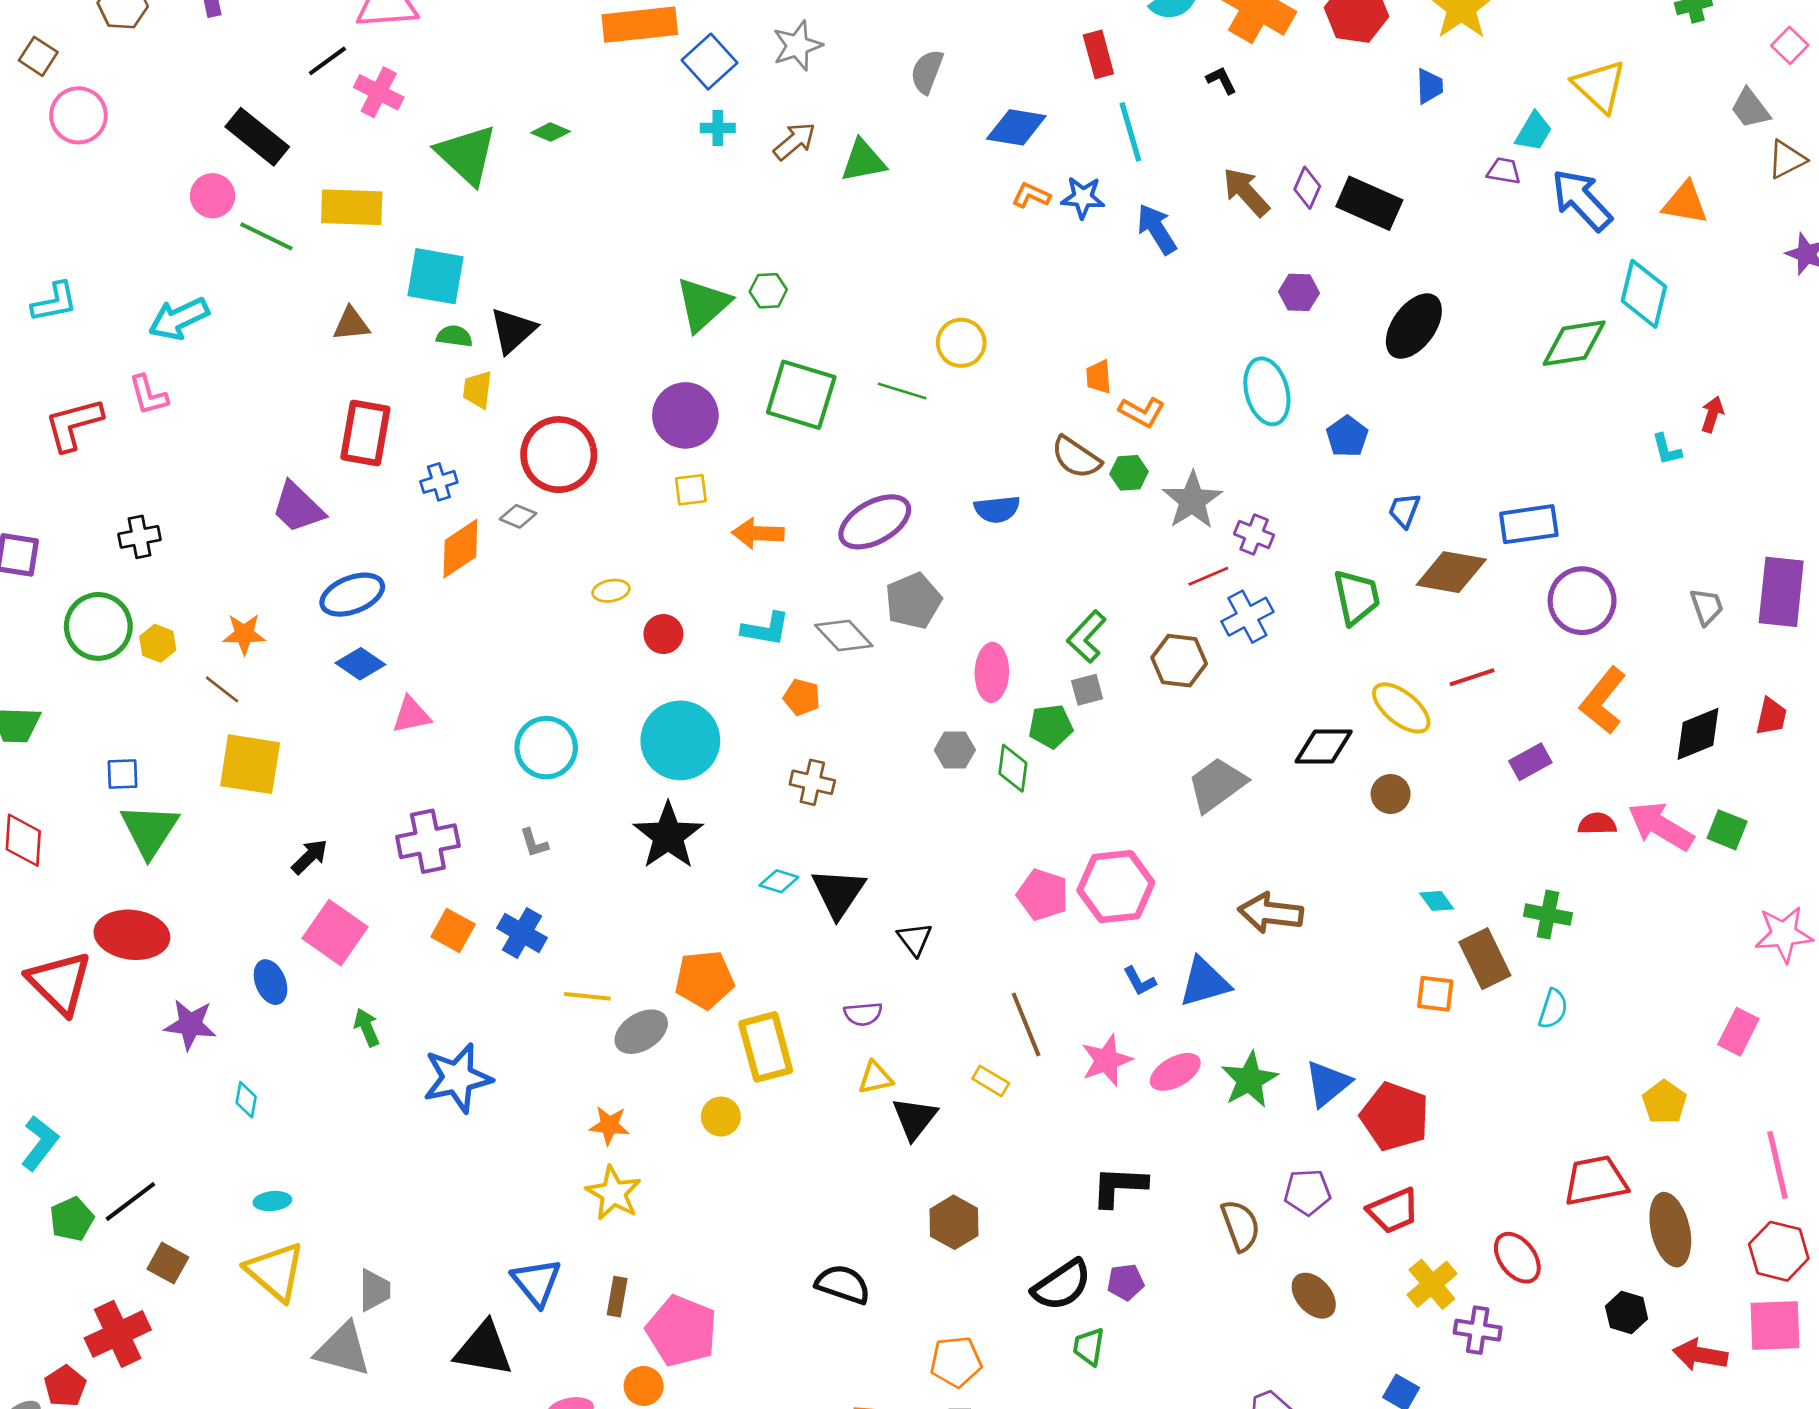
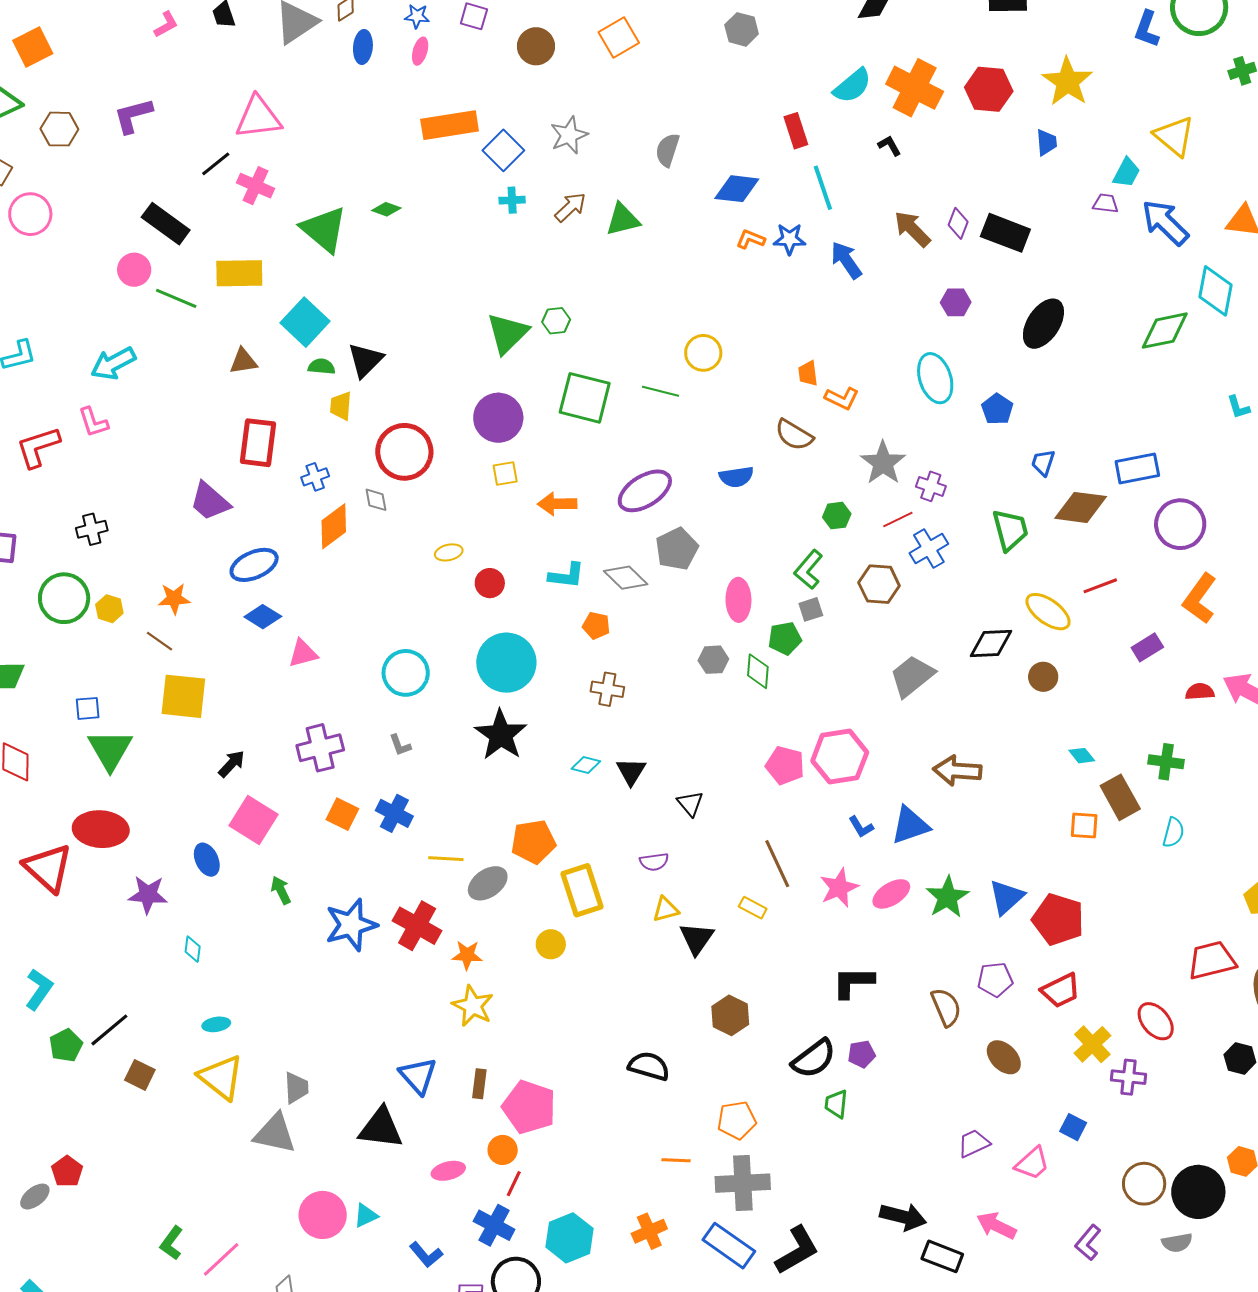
cyan square: (436, 276) -> (305, 322), turned 36
green hexagon: (1129, 473) -> (837, 516), moved
gray diamond: (518, 516) -> (376, 500), turned 60
black triangle: (838, 893) -> (631, 771), size x0.7
red cross: (118, 1334) -> (417, 926), moved, turned -33

